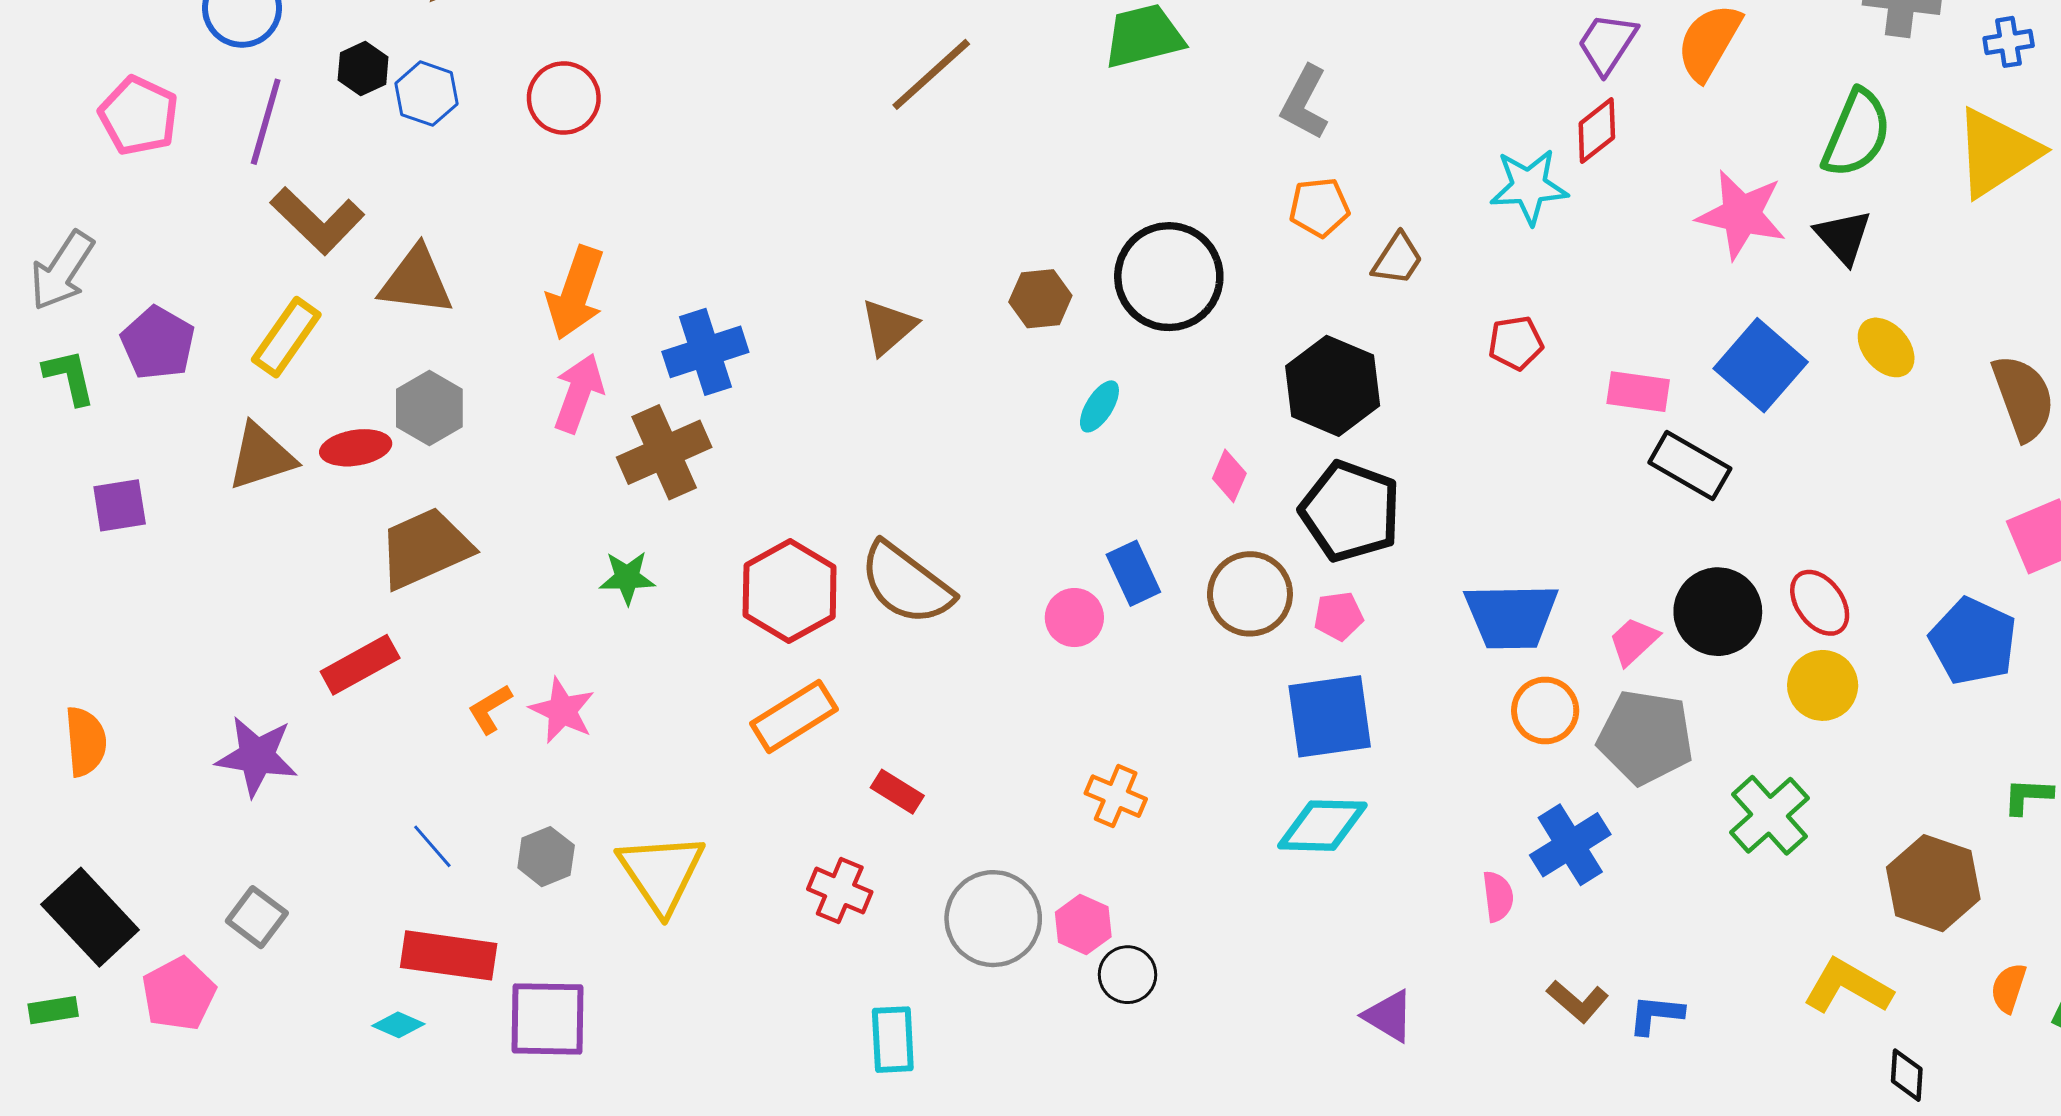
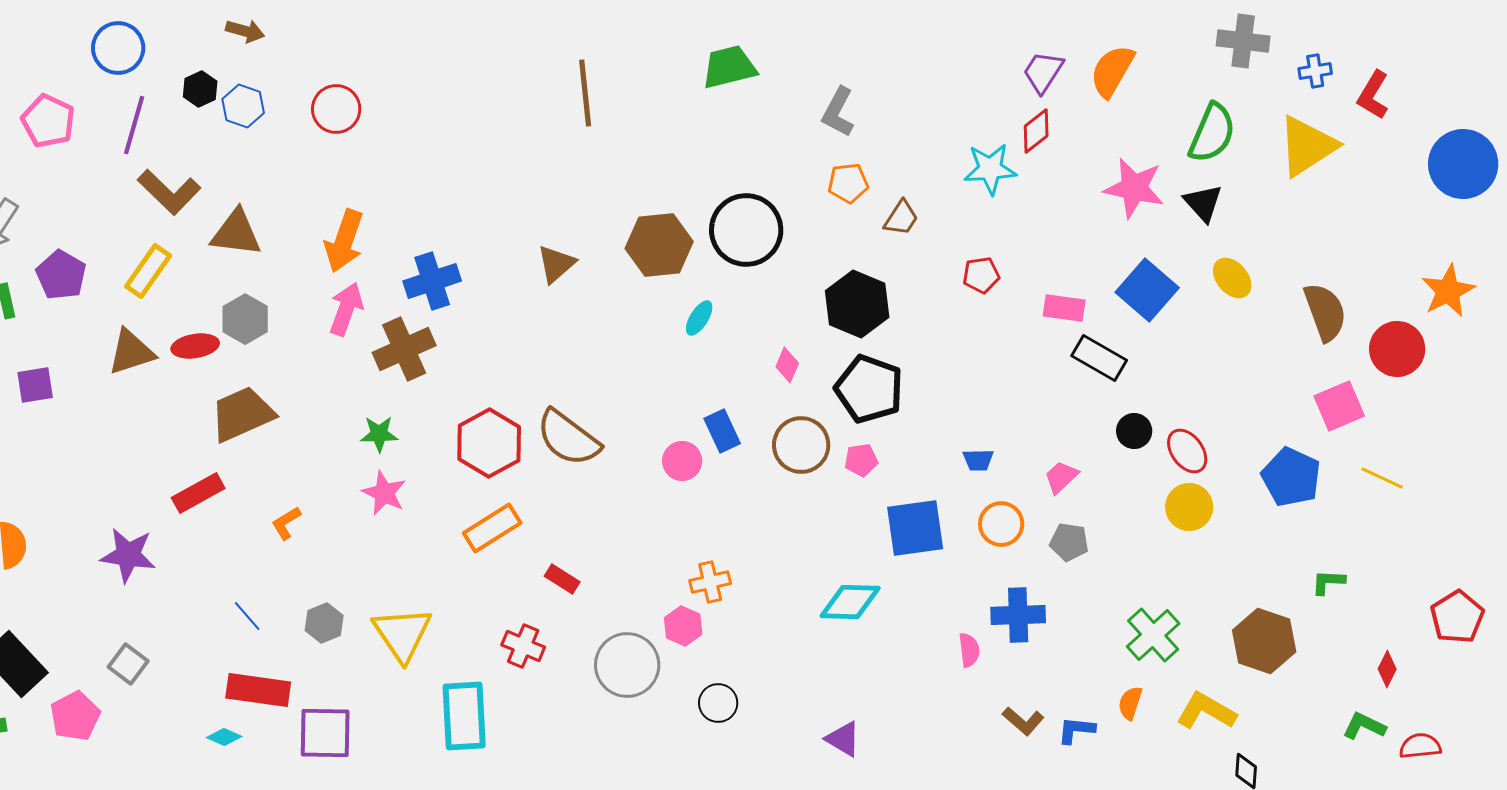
brown line: (931, 74) -> (585, 93), turned -54
brown hexagon: (1040, 299) -> (659, 245), size x1.6
black circle: (1718, 612) -> (1134, 431), moved, size x0.6
blue trapezoid: (1511, 616) -> (978, 460), size x0.5
pink star: (562, 710) -> (384, 493), moved
blue square: (1330, 716) -> (915, 528), moved
gray pentagon: (1646, 737) -> (1069, 542), size x0.6
orange cross: (1116, 796) -> (710, 582), turned -36
green cross: (1769, 815) -> (1153, 635), moved
blue cross: (1570, 845) -> (1018, 615), turned 30
pink hexagon: (1083, 924) -> (683, 626), moved
orange semicircle: (2009, 988) -> (1130, 703), moved
purple triangle: (1389, 1016) -> (843, 739), moved
cyan rectangle: (893, 1040) -> (464, 716), moved, size x1.5

